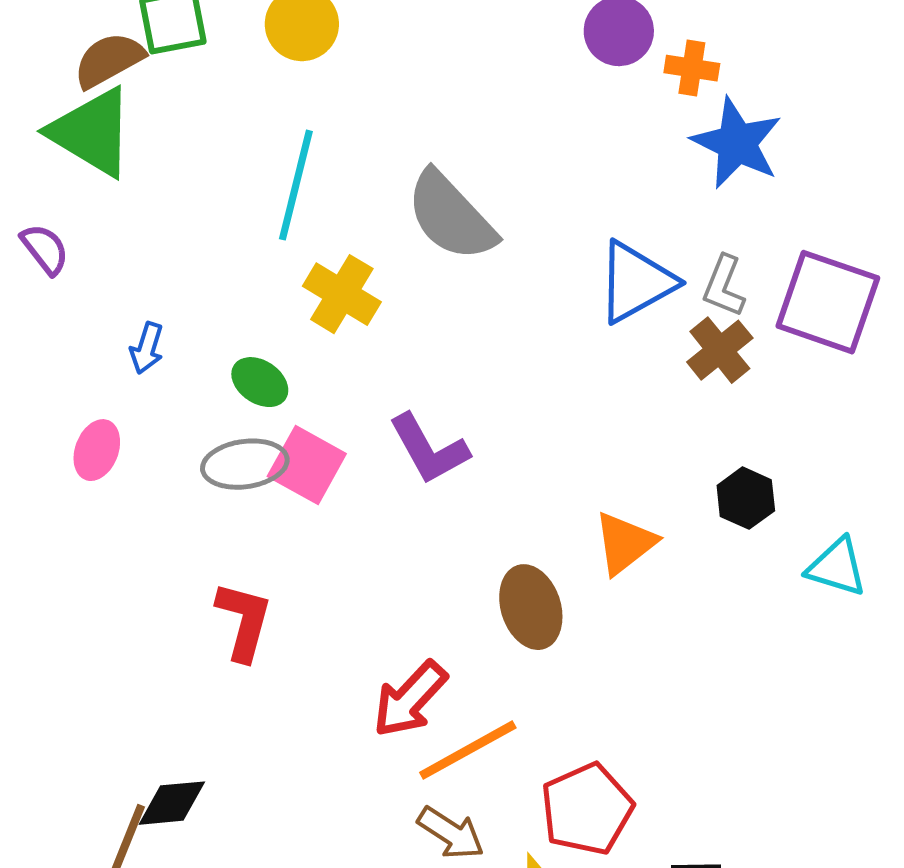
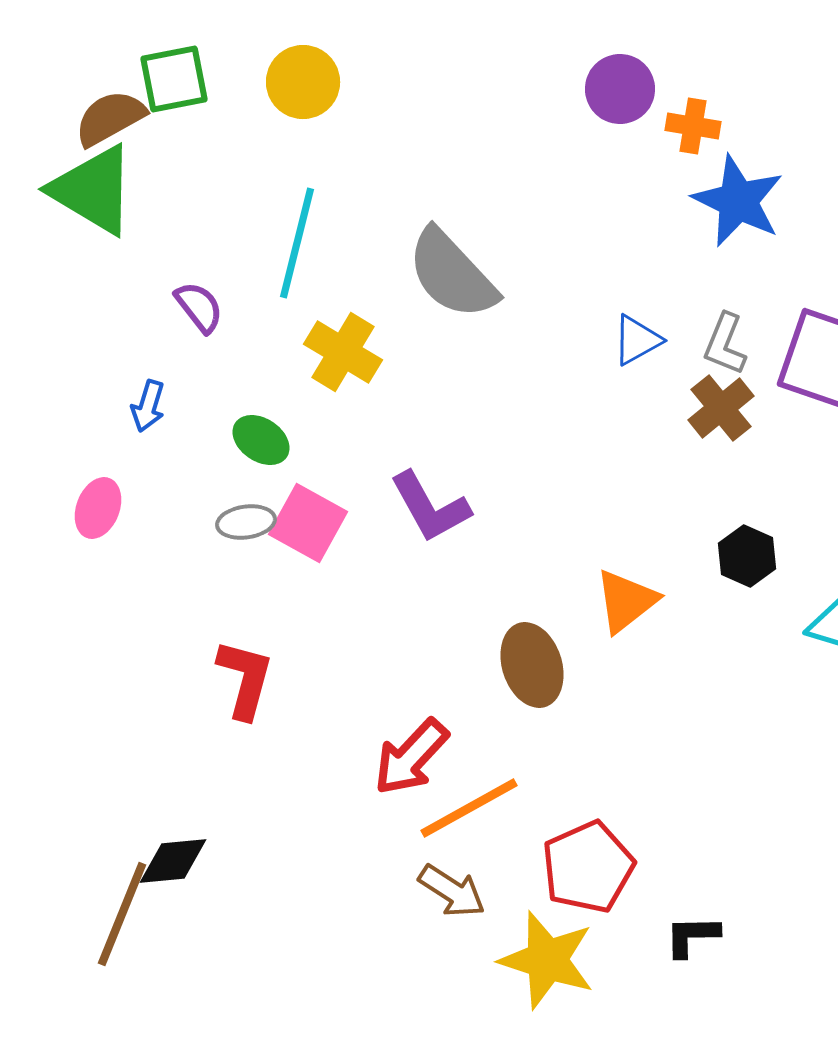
purple semicircle: (45, 249) -> (199, 307), moved
blue triangle: (636, 282) -> (637, 340), size x0.6
gray ellipse: (245, 464) -> (246, 522), size x0.7

